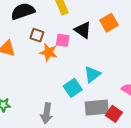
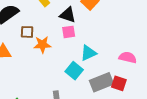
pink square: (63, 40) -> (69, 32), moved
cyan triangle: (92, 74) -> (88, 53), turned 30

